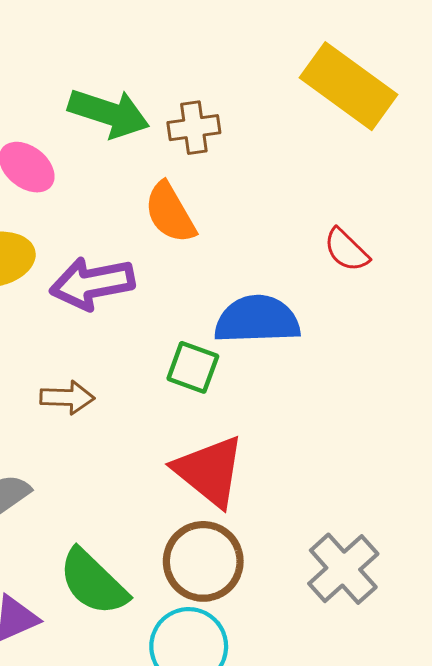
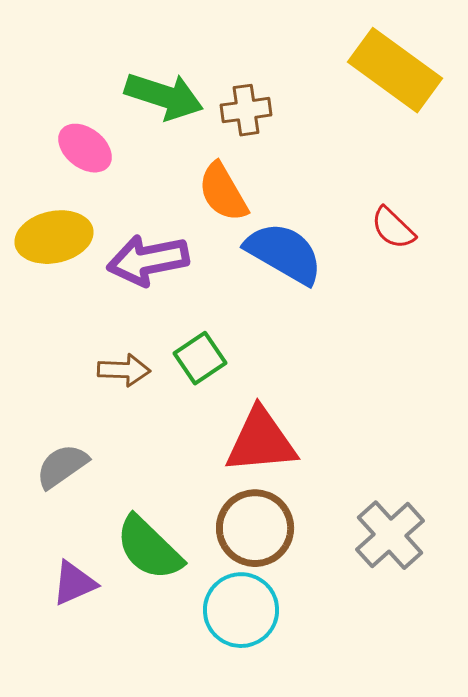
blue semicircle: (257, 320) -> (284, 253), moved, turned 32
green square: (193, 367) -> (200, 358), moved, turned 36
red triangle: (209, 471) -> (261, 441), turned -44

